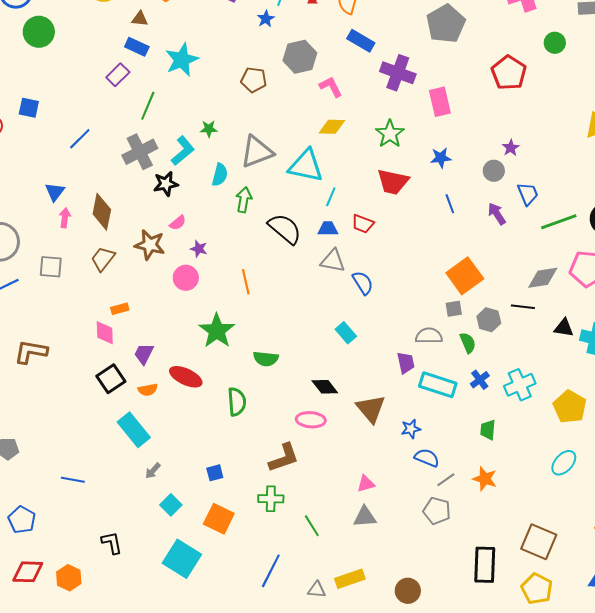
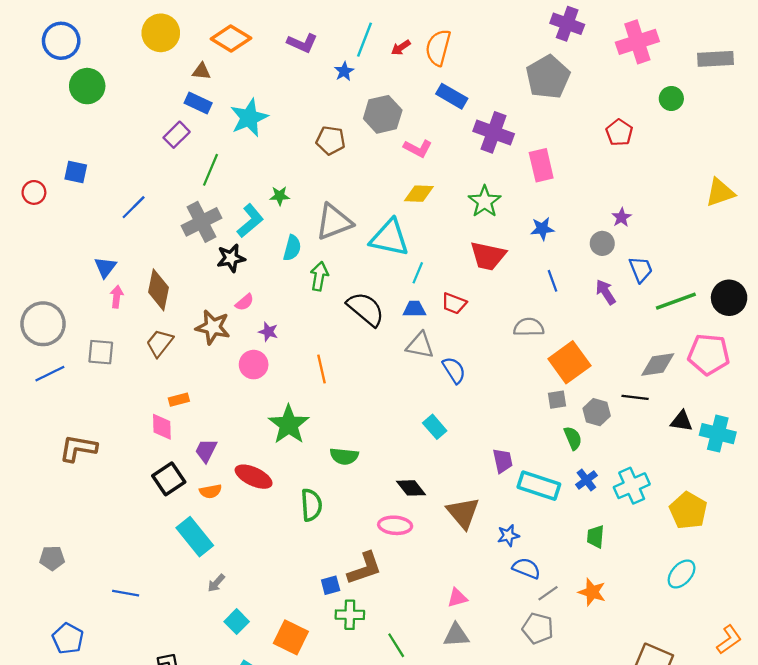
red pentagon: (509, 73) -> (619, 132), size x0.7
pink L-shape: (331, 87) -> (418, 148), turned 145
gray semicircle: (429, 336) -> (529, 327), moved
blue square: (215, 473) -> (331, 585), moved

